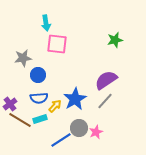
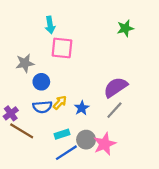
green star: (115, 40) -> (125, 28), moved
blue star: (75, 99) -> (82, 108), size x0.6
yellow arrow: (55, 106) -> (60, 103), moved
cyan rectangle: (40, 119) -> (62, 134), moved
pink star: (96, 132) -> (105, 144), size x1.5

